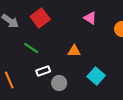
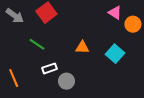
pink triangle: (90, 18) -> (115, 13), moved
cyan square: (96, 76) -> (115, 54), moved

